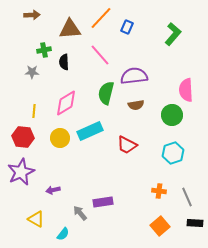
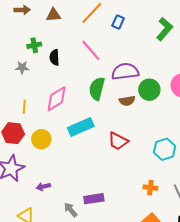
brown triangle: (70, 29) -> (53, 15), moved, size x0.7
green circle: (172, 115) -> (149, 90), moved
yellow circle: (60, 138) -> (41, 139), moved

